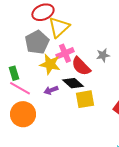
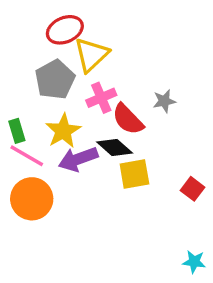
yellow star: (50, 64) -> (63, 131), moved, turned 30
purple arrow: (51, 90) -> (78, 159), size x1.6

